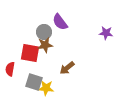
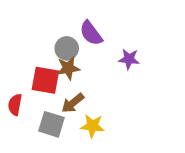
purple star: (106, 33) -> (129, 59), moved
brown arrow: (67, 68) -> (73, 103), moved
yellow star: (46, 88) -> (92, 126), moved

